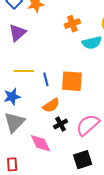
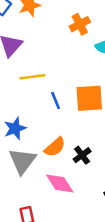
yellow line: (24, 71) -> (32, 77), moved
orange semicircle: (51, 105) -> (55, 147), moved

